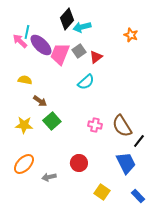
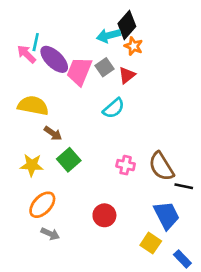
black diamond: (67, 19) -> (127, 25), moved
orange star: (131, 35) -> (134, 46), moved
yellow semicircle: (25, 80) -> (33, 106), size x1.6
black line: (139, 141) -> (184, 186), turned 64
orange ellipse: (24, 164) -> (42, 205), moved
gray arrow: (49, 177) -> (50, 234), moved, turned -144
yellow square: (102, 192) -> (151, 243), moved

